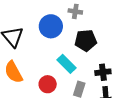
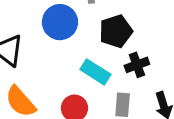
black cross: (103, 72) -> (137, 65), moved

